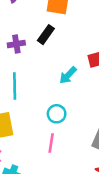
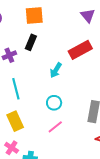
pink line: (51, 143) -> (55, 127), turned 56

